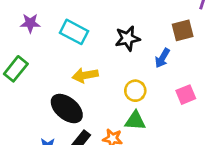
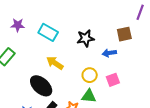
blue arrow: (162, 58) -> (109, 53), turned 48
yellow arrow: (85, 75) -> (55, 63), turned 42
pink square: (186, 95) -> (113, 80), moved

